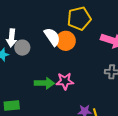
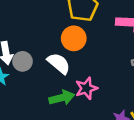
white semicircle: (52, 37) -> (59, 63), moved

